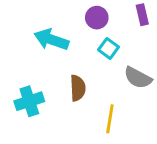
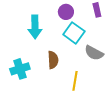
cyan arrow: (51, 40) -> (35, 27), turned -110
cyan square: (109, 48) -> (74, 33), size x1.5

